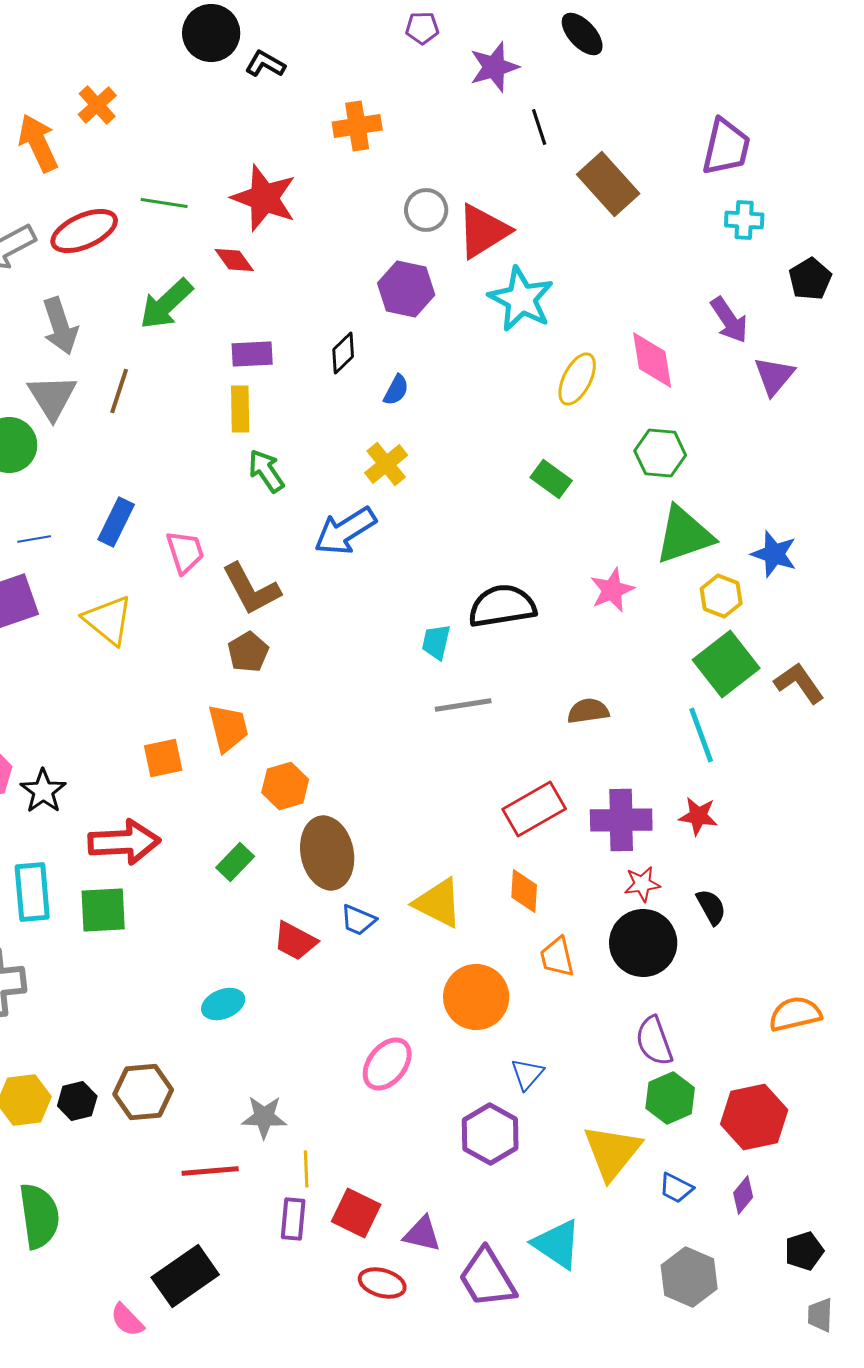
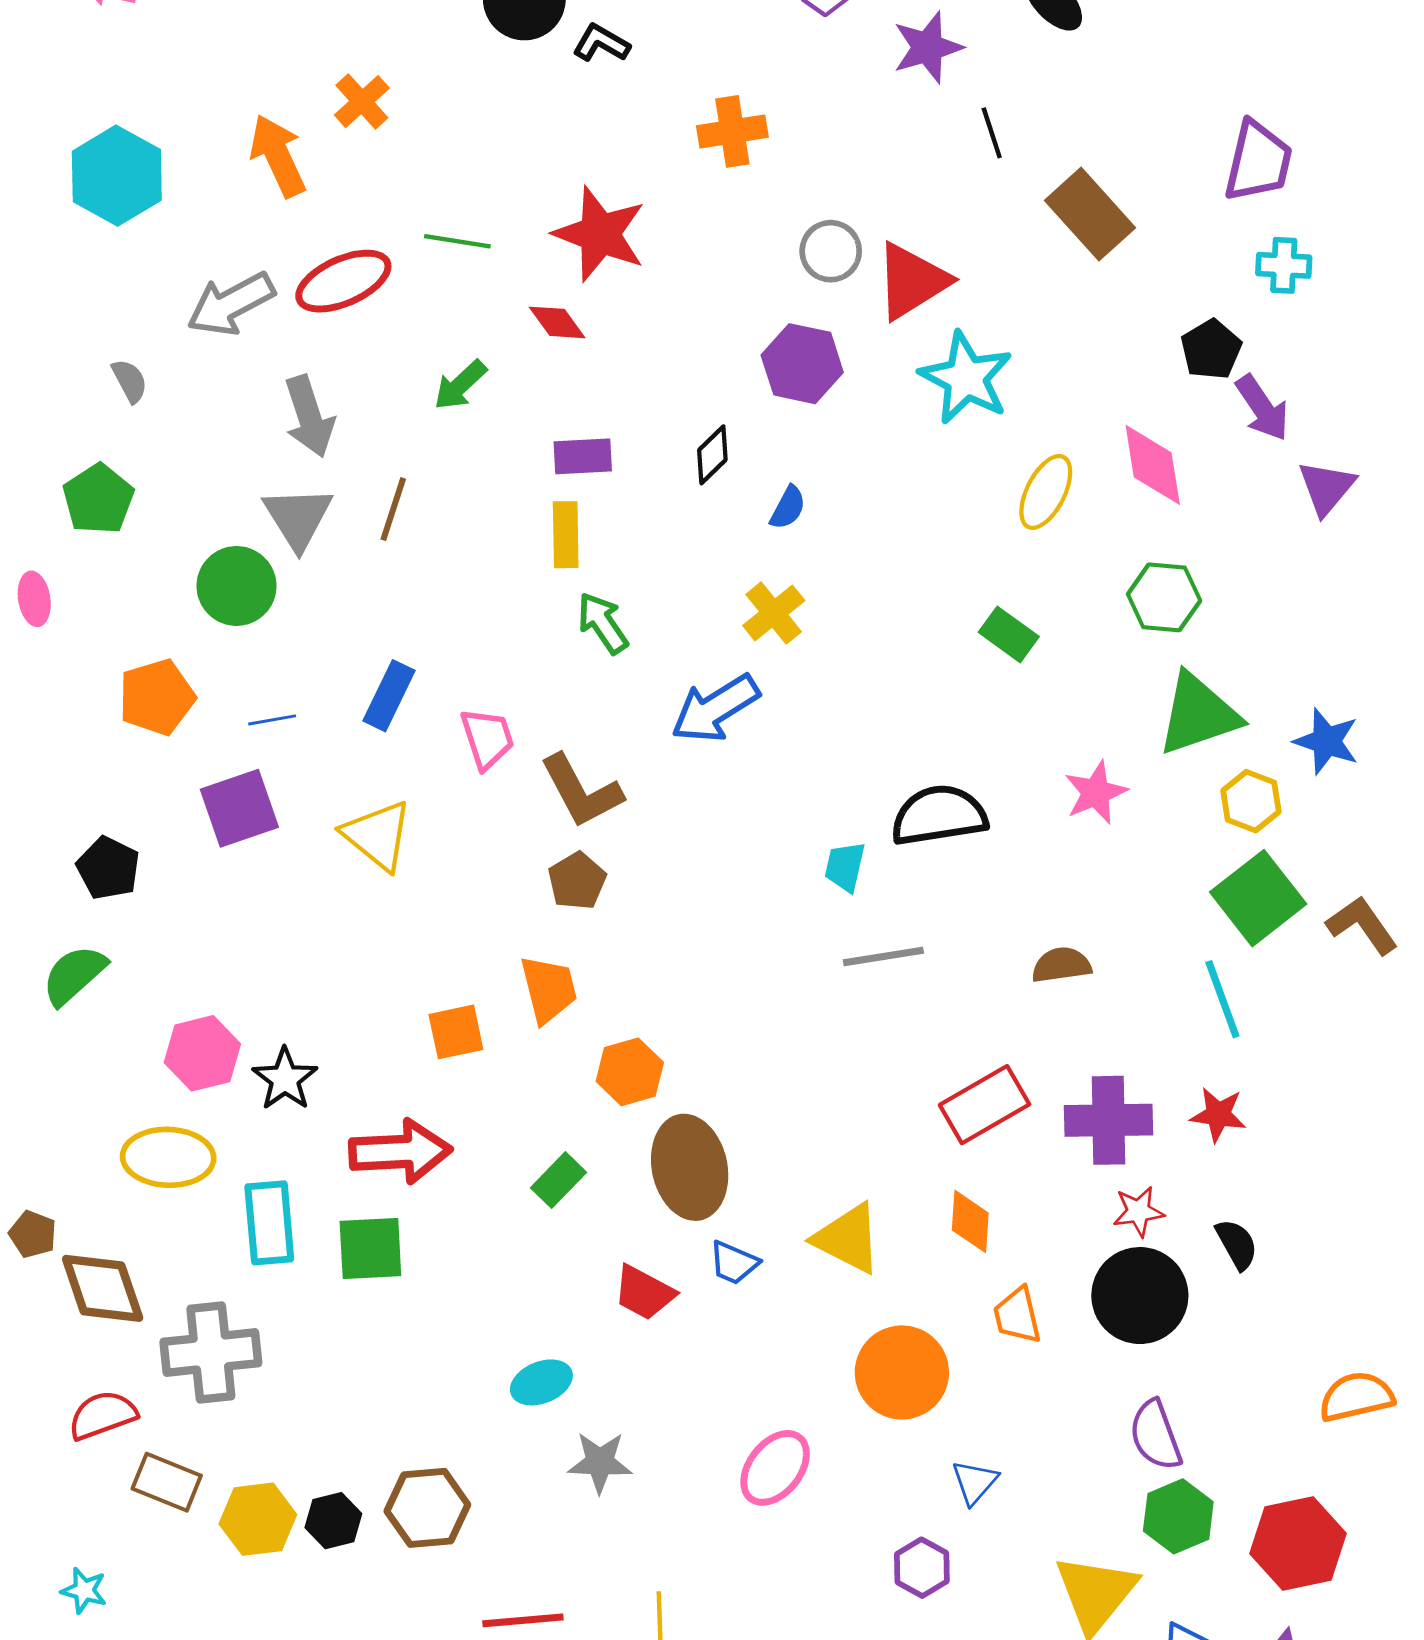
black pentagon: (810, 279) -> (1211, 349), moved
green arrow: (166, 304) -> (460, 385), size x0.7
gray star: (264, 1117) -> (600, 1462), moved
purple hexagon: (490, 1134) -> (922, 1568), size x0.7

